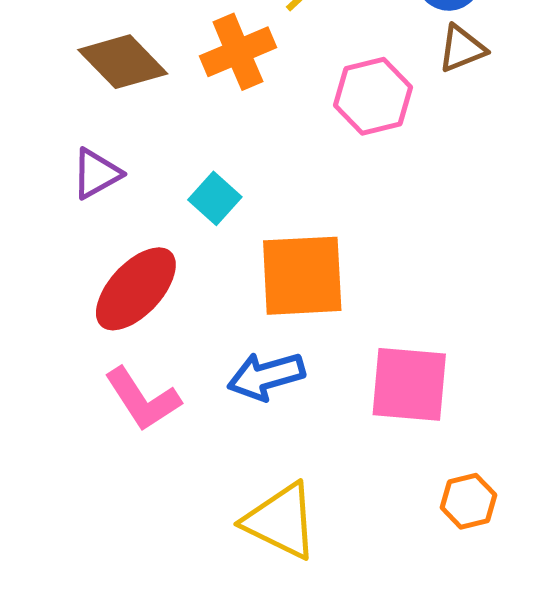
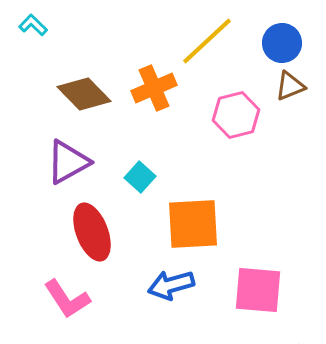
purple triangle: (96, 174) -> (68, 162), size x1.4
red ellipse: (136, 289) -> (92, 232), turned -64
pink L-shape: (142, 399) -> (67, 299), moved

